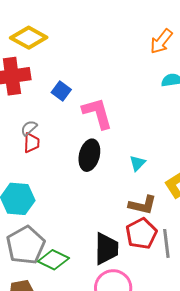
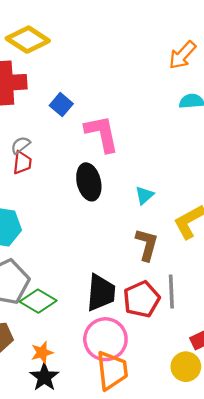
black ellipse: (89, 155) -> (89, 182), turned -32
brown L-shape: (143, 205) -> (147, 245), turned -92
red pentagon: (141, 234) -> (142, 299), moved

